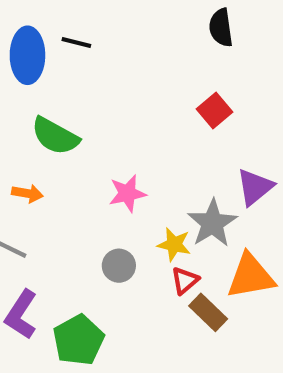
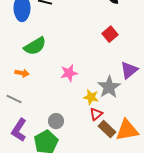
green semicircle: (55, 136) -> (35, 46), turned -60
gray circle: (119, 266) -> (56, 121), moved
orange triangle: (251, 276) -> (127, 130), moved

